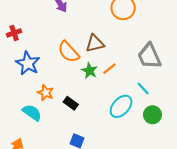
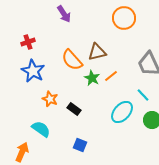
red cross: (14, 33) -> (28, 42), moved
cyan semicircle: (32, 113) -> (41, 129), moved

